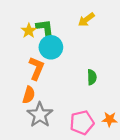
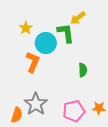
green L-shape: (45, 30) -> (66, 33), moved
orange semicircle: (29, 95) -> (17, 115), moved

